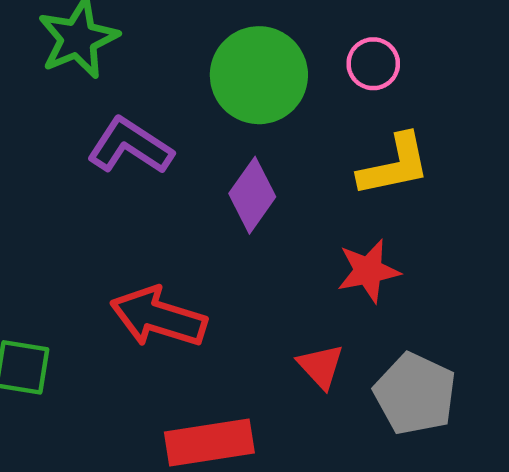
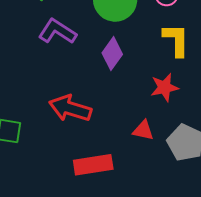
yellow L-shape: (394, 165) -> (176, 40), turned -78
red triangle: (321, 366) -> (143, 130), turned -35

